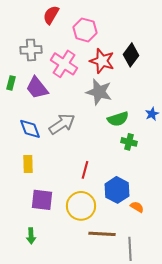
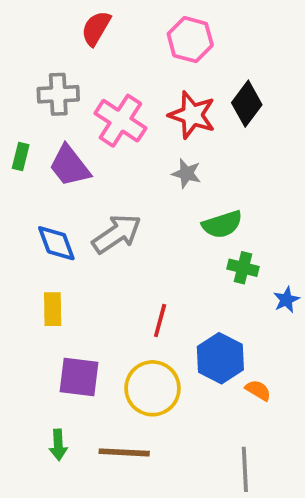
pink hexagon: (85, 30) -> (190, 40), moved
gray star: (99, 92) -> (186, 173), size x0.6
blue star: (152, 114) -> (286, 300), moved
brown line: (102, 234) -> (124, 452), moved

